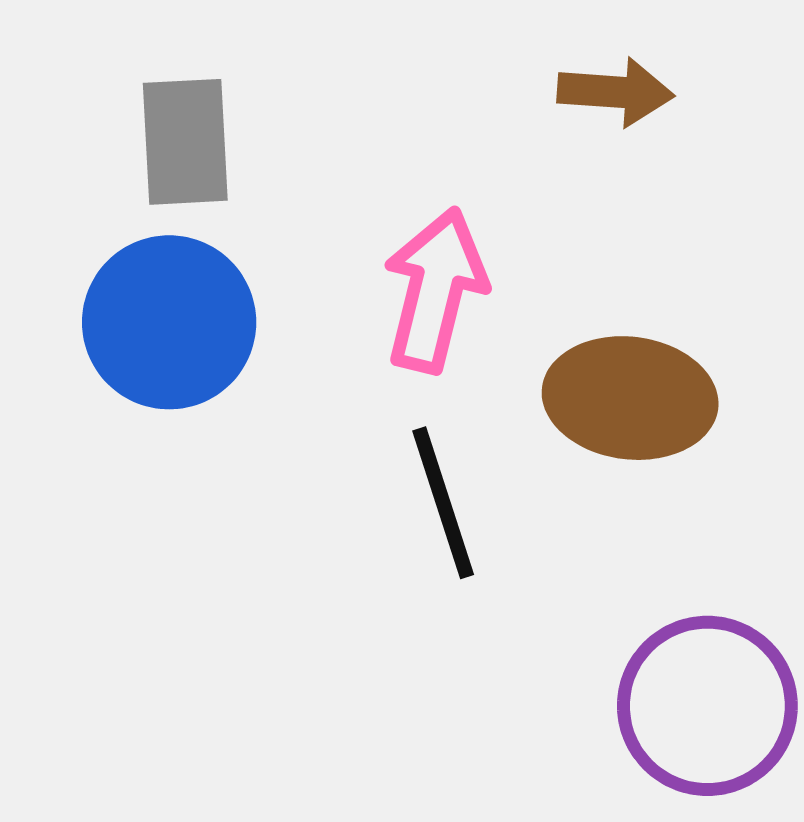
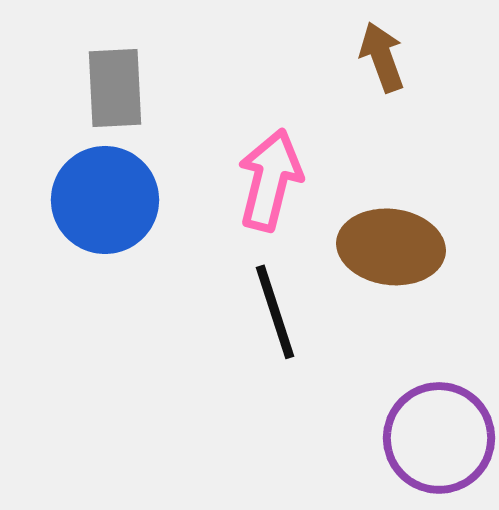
brown arrow: (616, 92) -> (382, 57), turned -114

